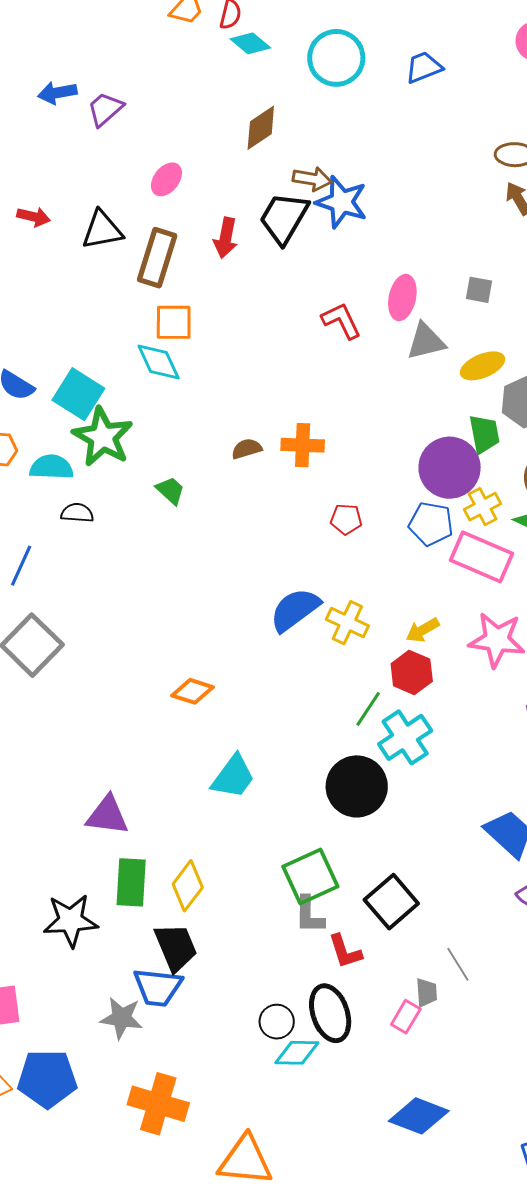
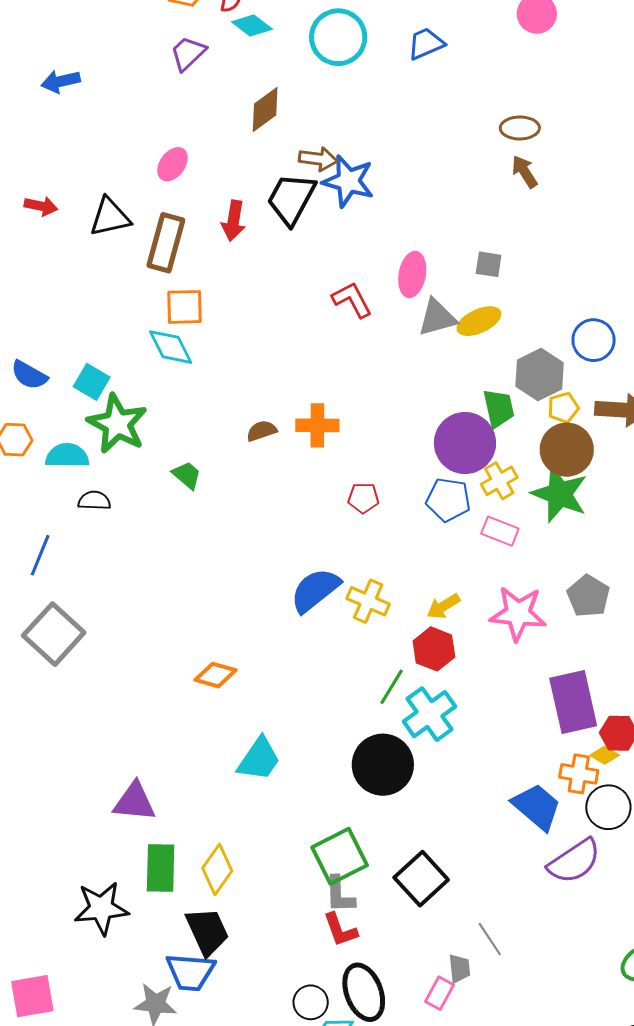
purple trapezoid: (105, 109) -> (188, 53), moved
yellow ellipse: (483, 366) -> (479, 321), moved
cyan square: (78, 394) -> (92, 382), size x0.7
pink rectangle: (482, 557) -> (500, 531), size x0.6
red L-shape: (345, 951) -> (340, 930), moved

